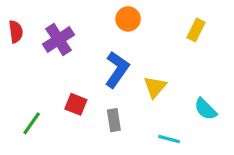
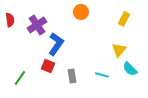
blue L-shape: (117, 70) -> (56, 44), moved
yellow triangle: (155, 87) -> (119, 50), moved
cyan line: (169, 139) -> (102, 75), moved

